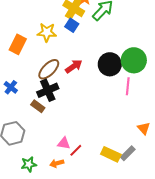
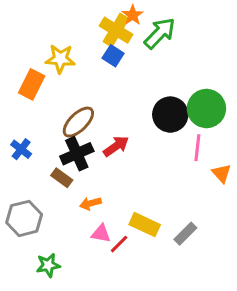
yellow star: (47, 32) -> (60, 59), moved
red arrow: (74, 66) -> (116, 146), moved
orange triangle: (144, 128) -> (222, 173), moved
gray rectangle: (128, 153) -> (185, 234), moved
yellow rectangle: (111, 154) -> (145, 225), moved
orange arrow: (57, 163) -> (90, 203), moved

